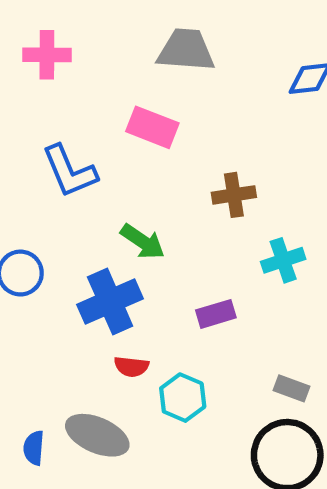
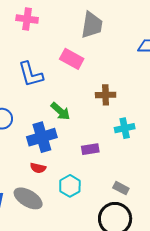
gray trapezoid: (186, 50) -> (92, 25), turned 88
red semicircle: (131, 367) -> (38, 168), moved

